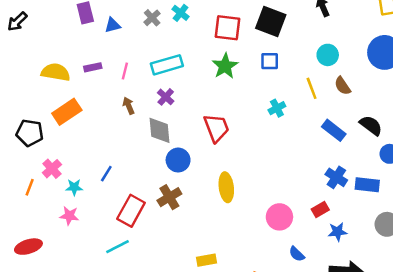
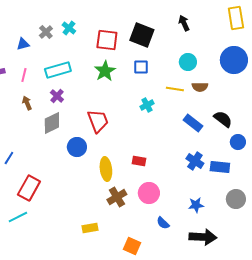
blue triangle: (113, 25) -> (23, 44), moved
brown semicircle: (343, 86) -> (200, 87), turned -56
yellow line: (312, 88) -> (175, 89), turned -60
gray diamond: (160, 130) -> (52, 123), turned 70
blue circle: (178, 160) -> (77, 147), moved
brown cross: (169, 197) -> (117, 197), moved
red rectangle: (320, 209) -> (139, 161), moved, turned 40

